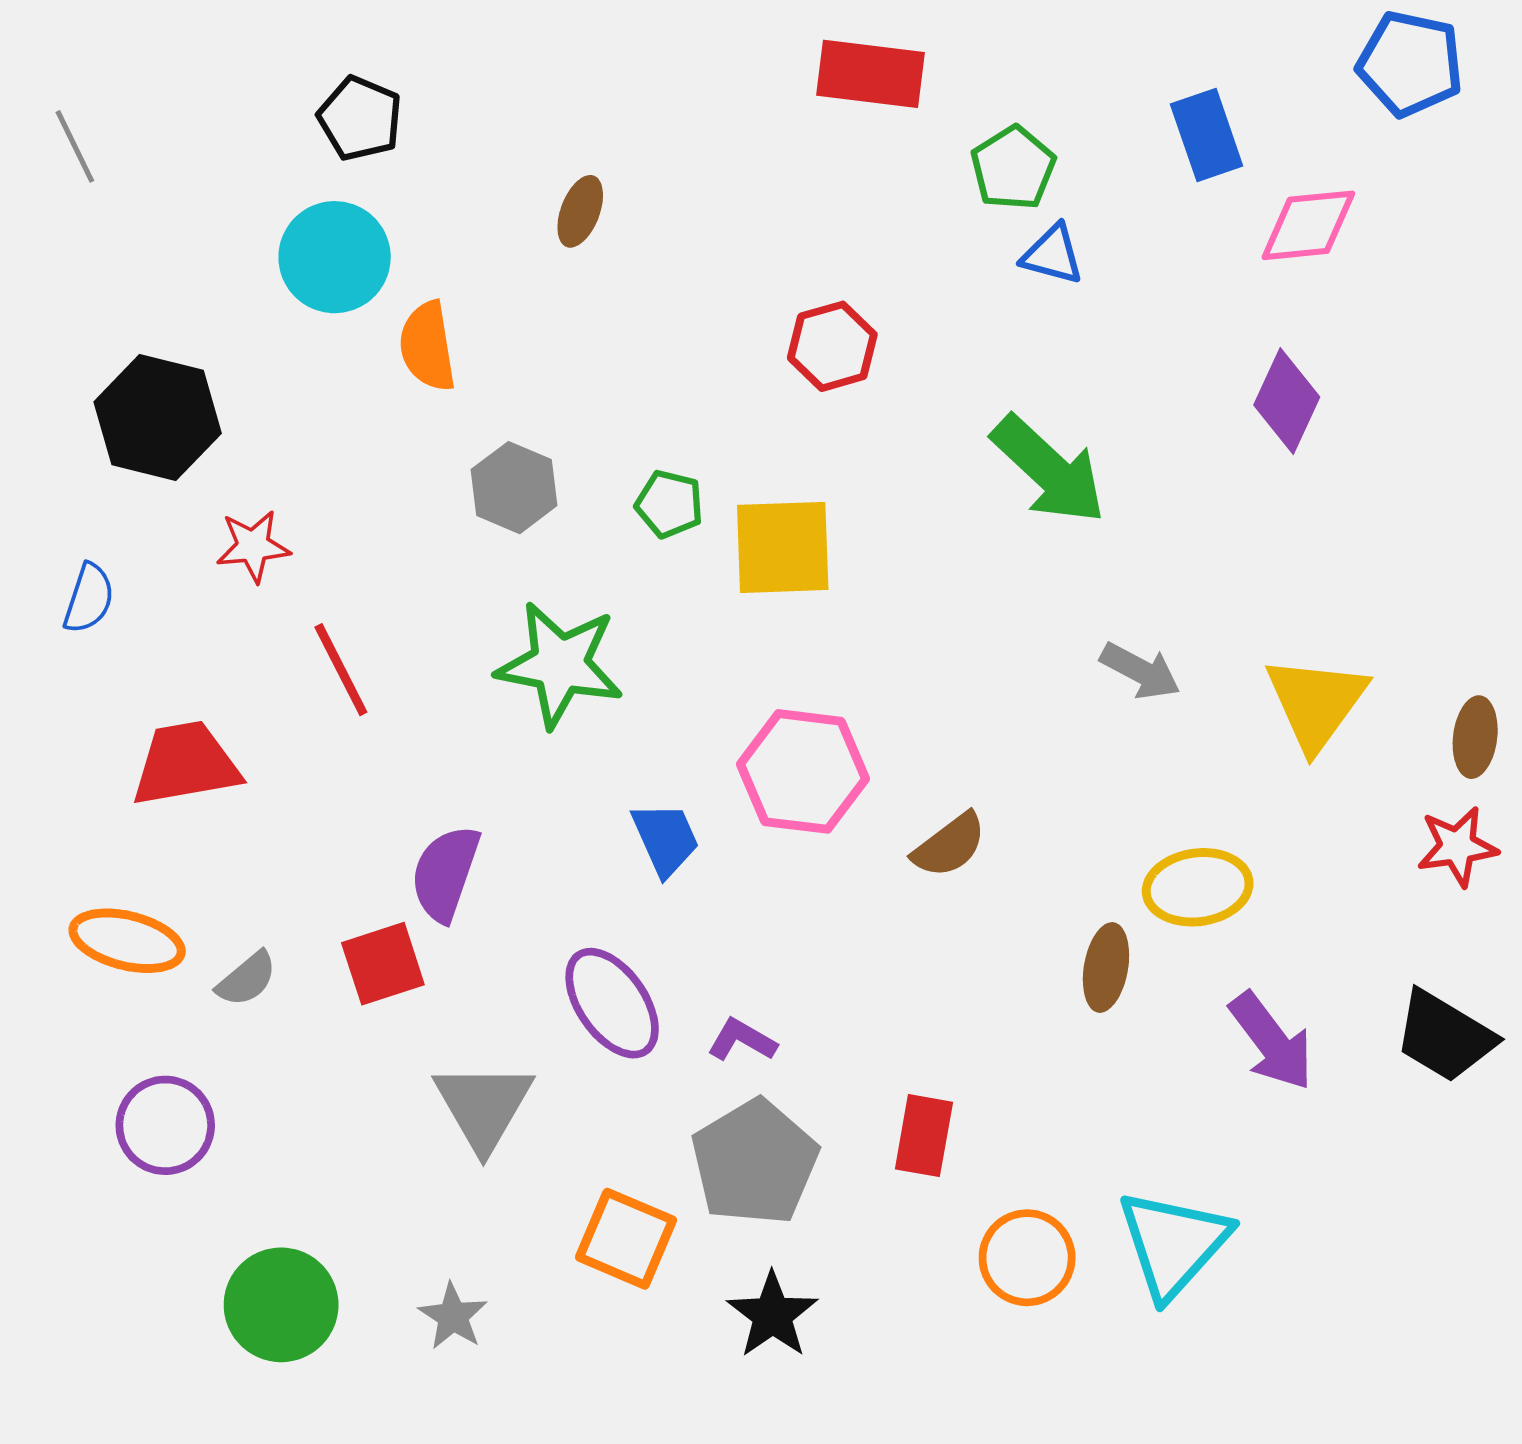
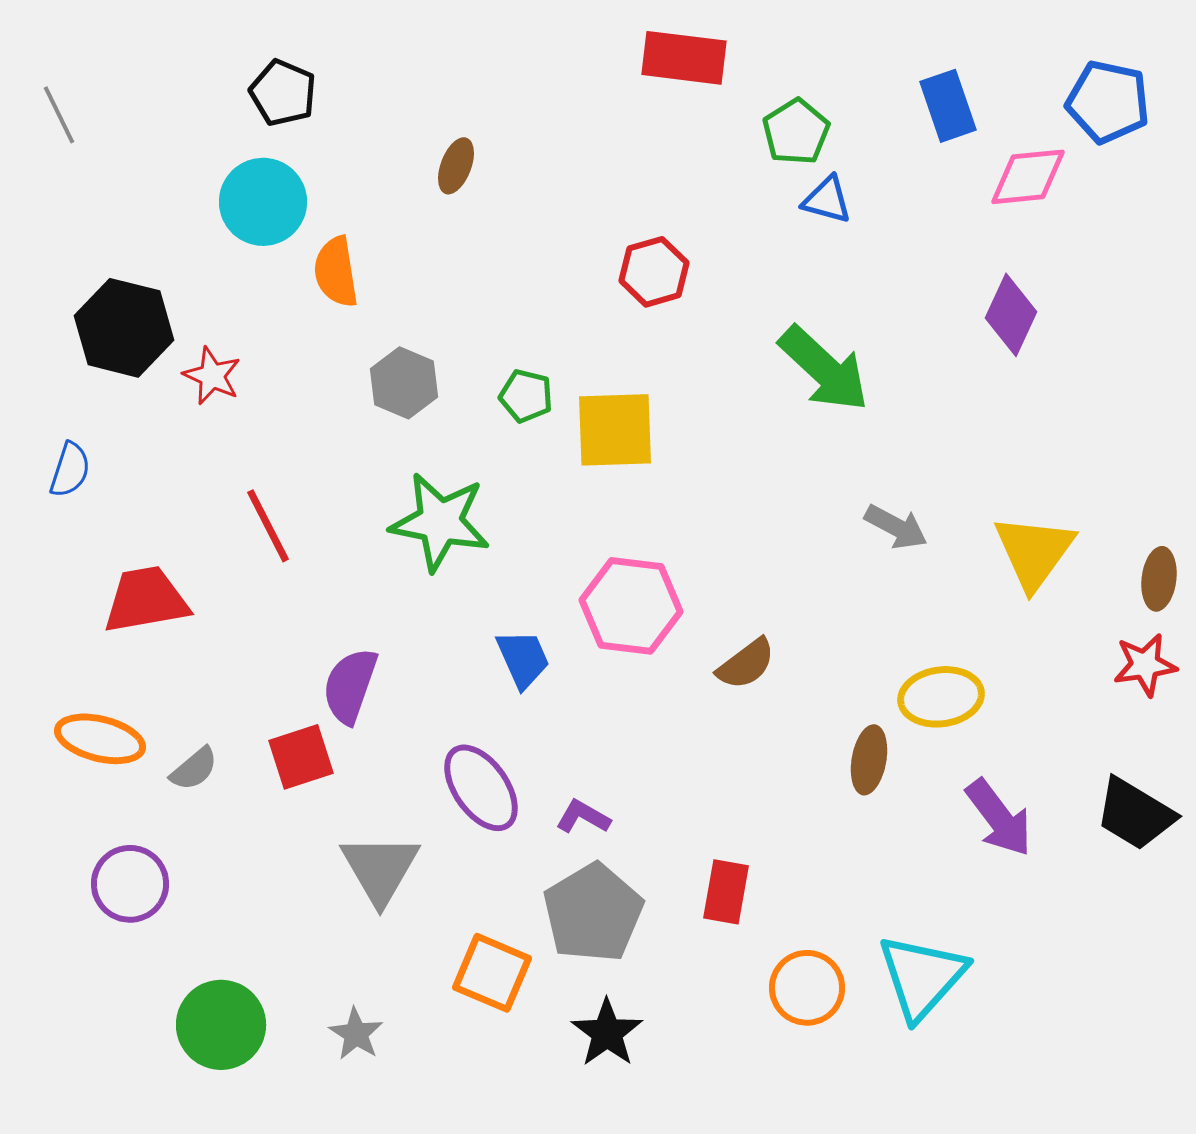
blue pentagon: (1410, 64) -> (1108, 102), moved
red star: (253, 546) -> (212, 376), moved, turned 30

